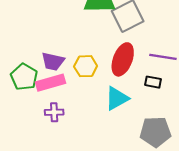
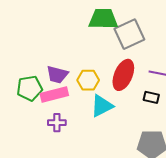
green pentagon: (24, 77) -> (30, 88), turned 30
cyan triangle: (117, 98) -> (102, 106), moved

